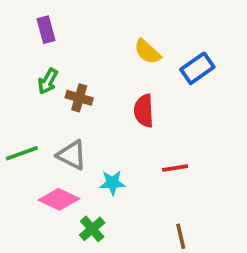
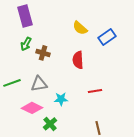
purple rectangle: (46, 30) -> (25, 16), size x1.5
gray triangle: (72, 155) -> (39, 84), turned -36

